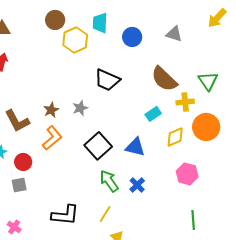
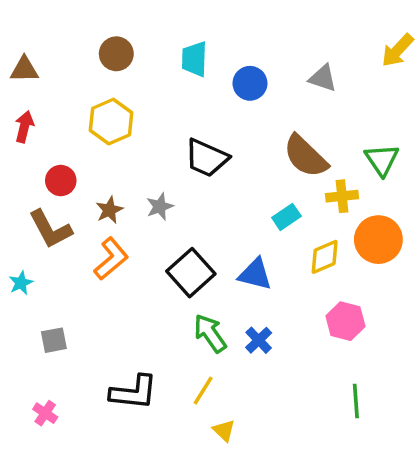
yellow hexagon: (75, 40) -> (111, 122), moved
red circle: (23, 162) -> (61, 181), moved

